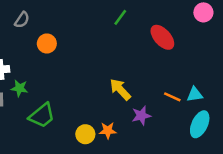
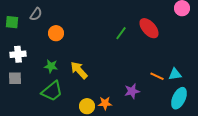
green line: (120, 17) -> (121, 33), moved
green star: (19, 88) -> (51, 66), moved
yellow arrow: (120, 89) -> (79, 70), moved

